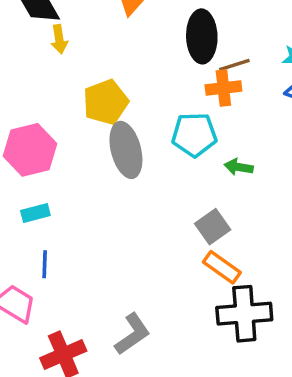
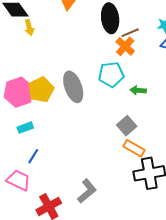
orange cross: (223, 88) -> (125, 46), turned -36
yellow pentagon: (106, 102) -> (41, 90), moved
blue line: (45, 264) -> (33, 156), turned 35

